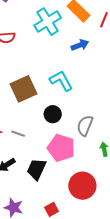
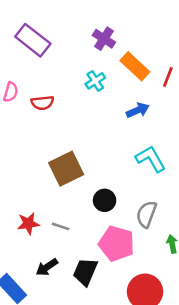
cyan cross: (48, 22) -> (95, 81), size x0.6
cyan L-shape: (61, 81) -> (151, 159), moved

